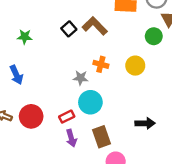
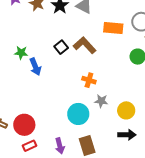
yellow circle: (135, 66) -> (126, 110), moved
blue arrow: (16, 75) -> (35, 67), moved
gray star: (81, 78) -> (101, 101), moved
red rectangle: (67, 117) -> (30, 146), moved

